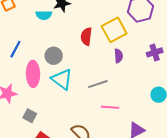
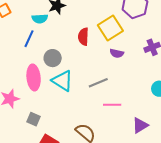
blue line: (15, 49) -> (29, 39), moved
purple semicircle: (118, 56) -> (117, 53), turned 112

